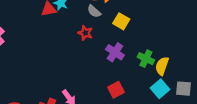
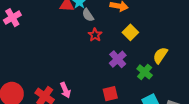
gray semicircle: (94, 11) -> (88, 15), moved
yellow semicircle: (162, 66) -> (160, 55), moved

